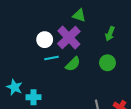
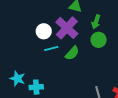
green arrow: (110, 34) -> (96, 22), moved
green circle: (107, 63) -> (99, 40), moved

